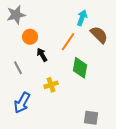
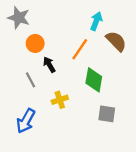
gray star: (16, 15) -> (19, 18), turned 30
gray line: (18, 68) -> (30, 80), moved
gray square: (91, 118) -> (107, 114), moved

